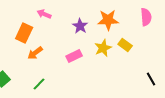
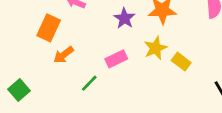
yellow rectangle: (125, 45) -> (181, 62), moved
green line: (39, 84) -> (89, 83), moved

